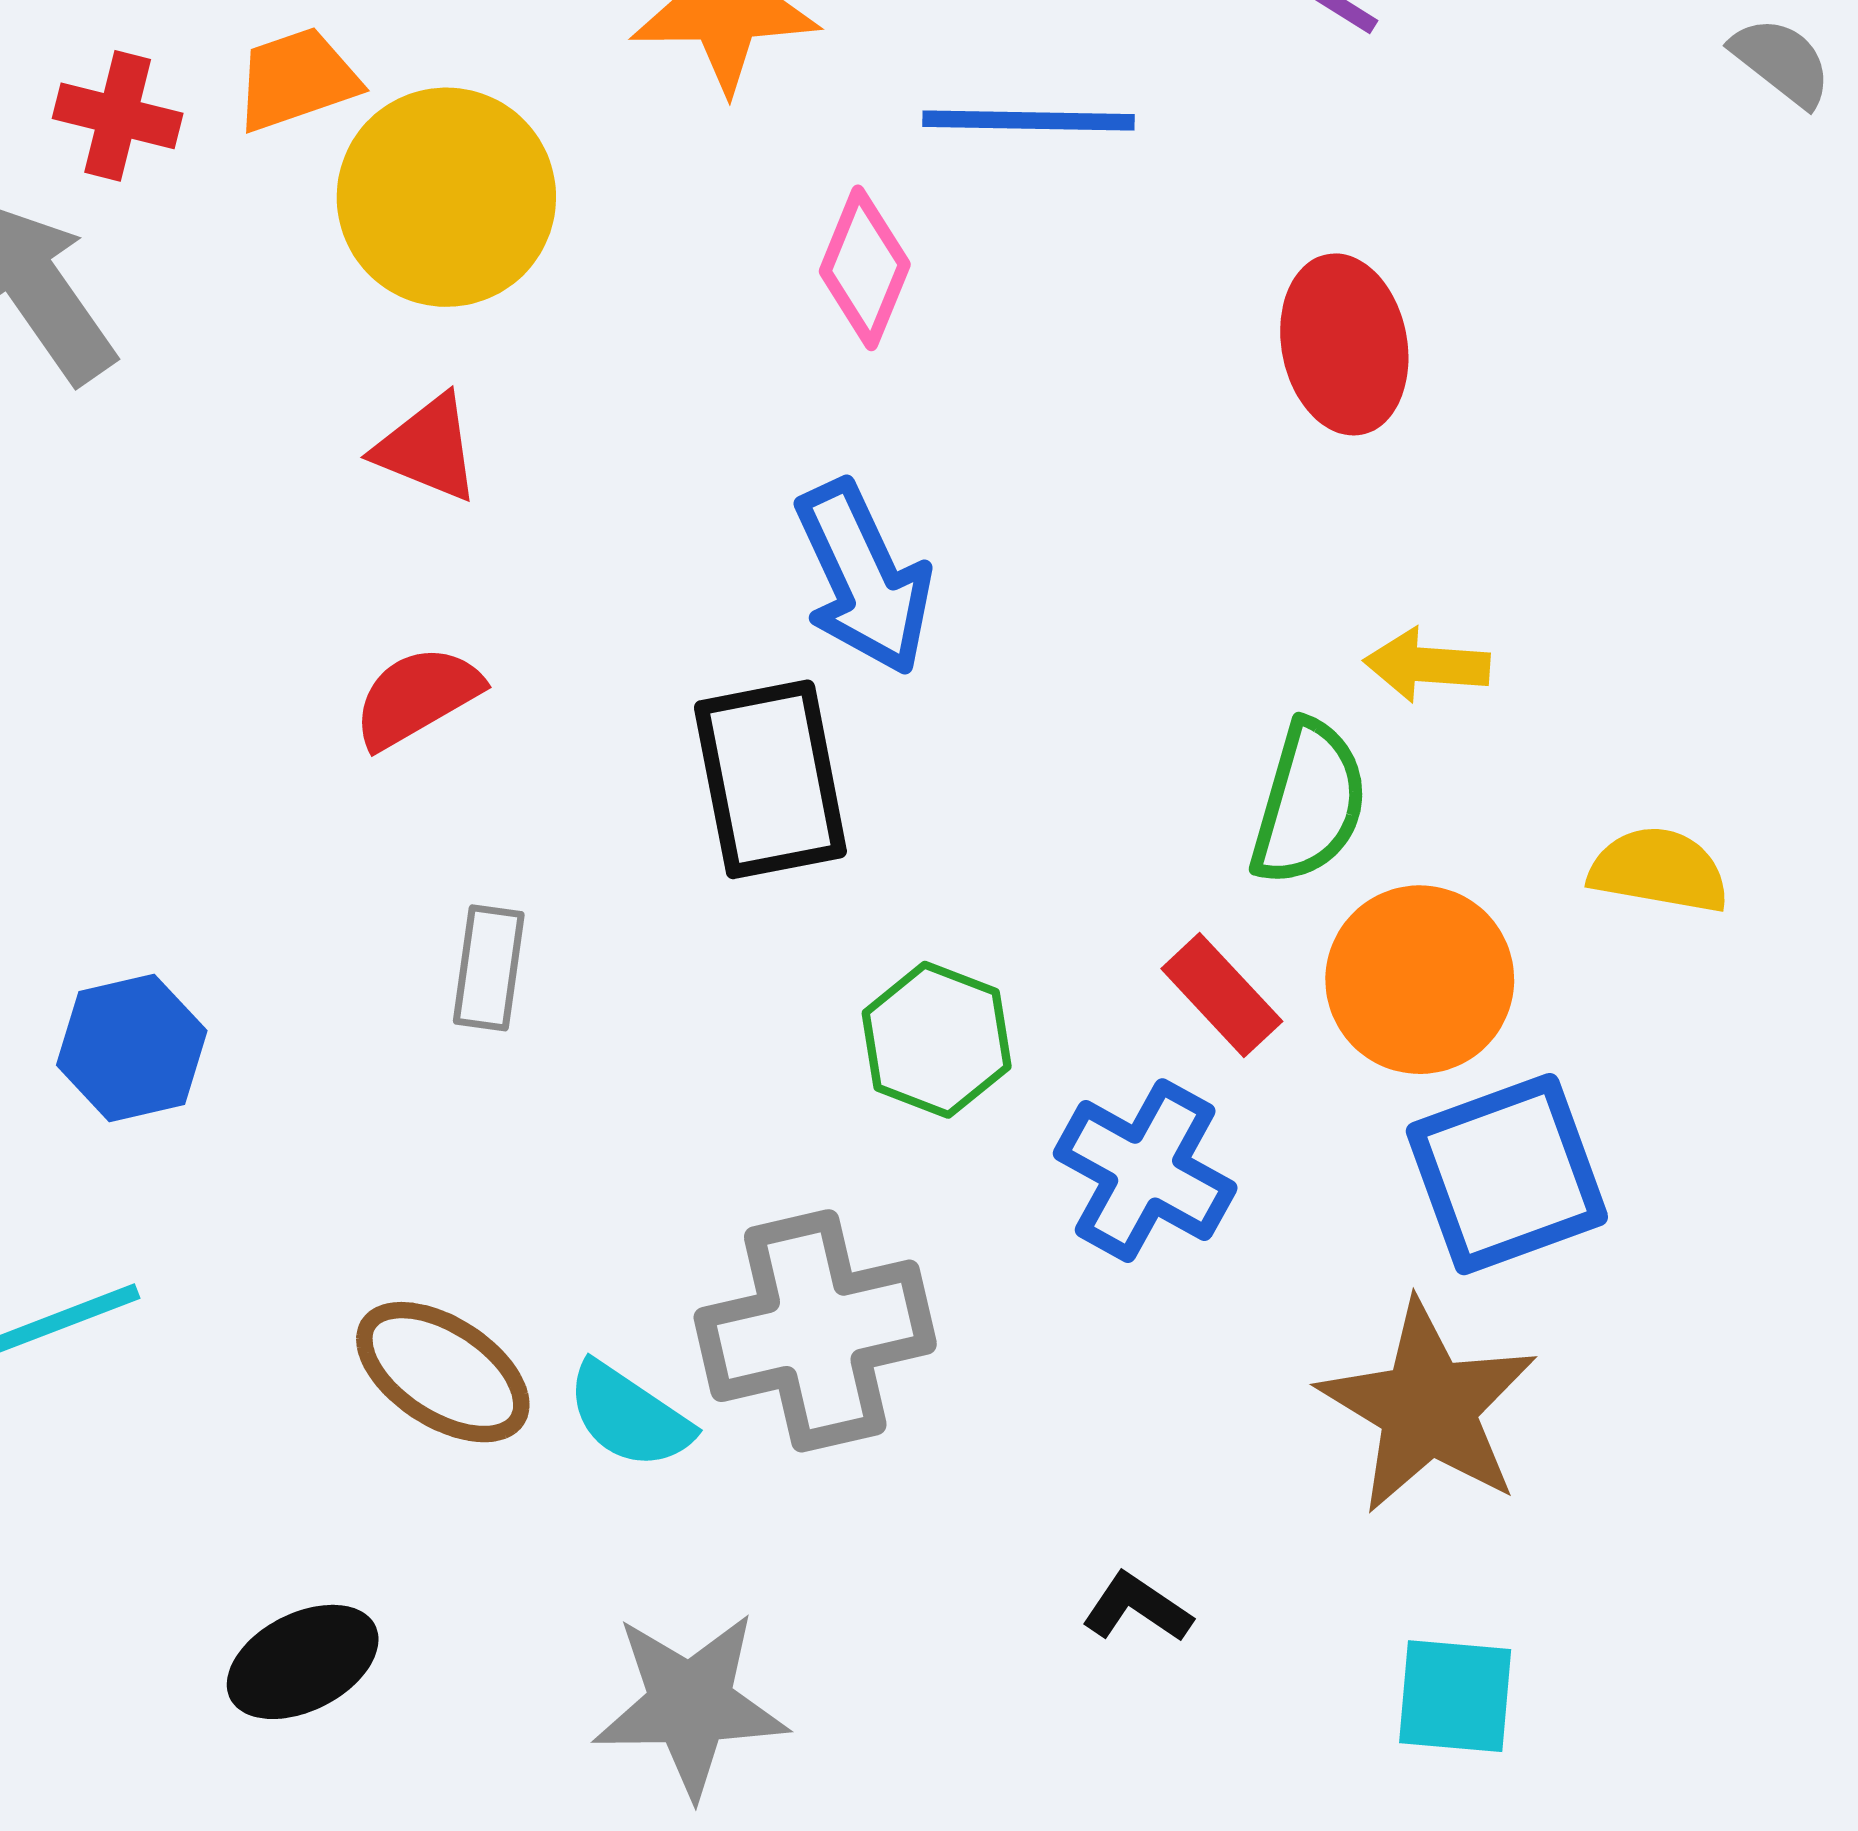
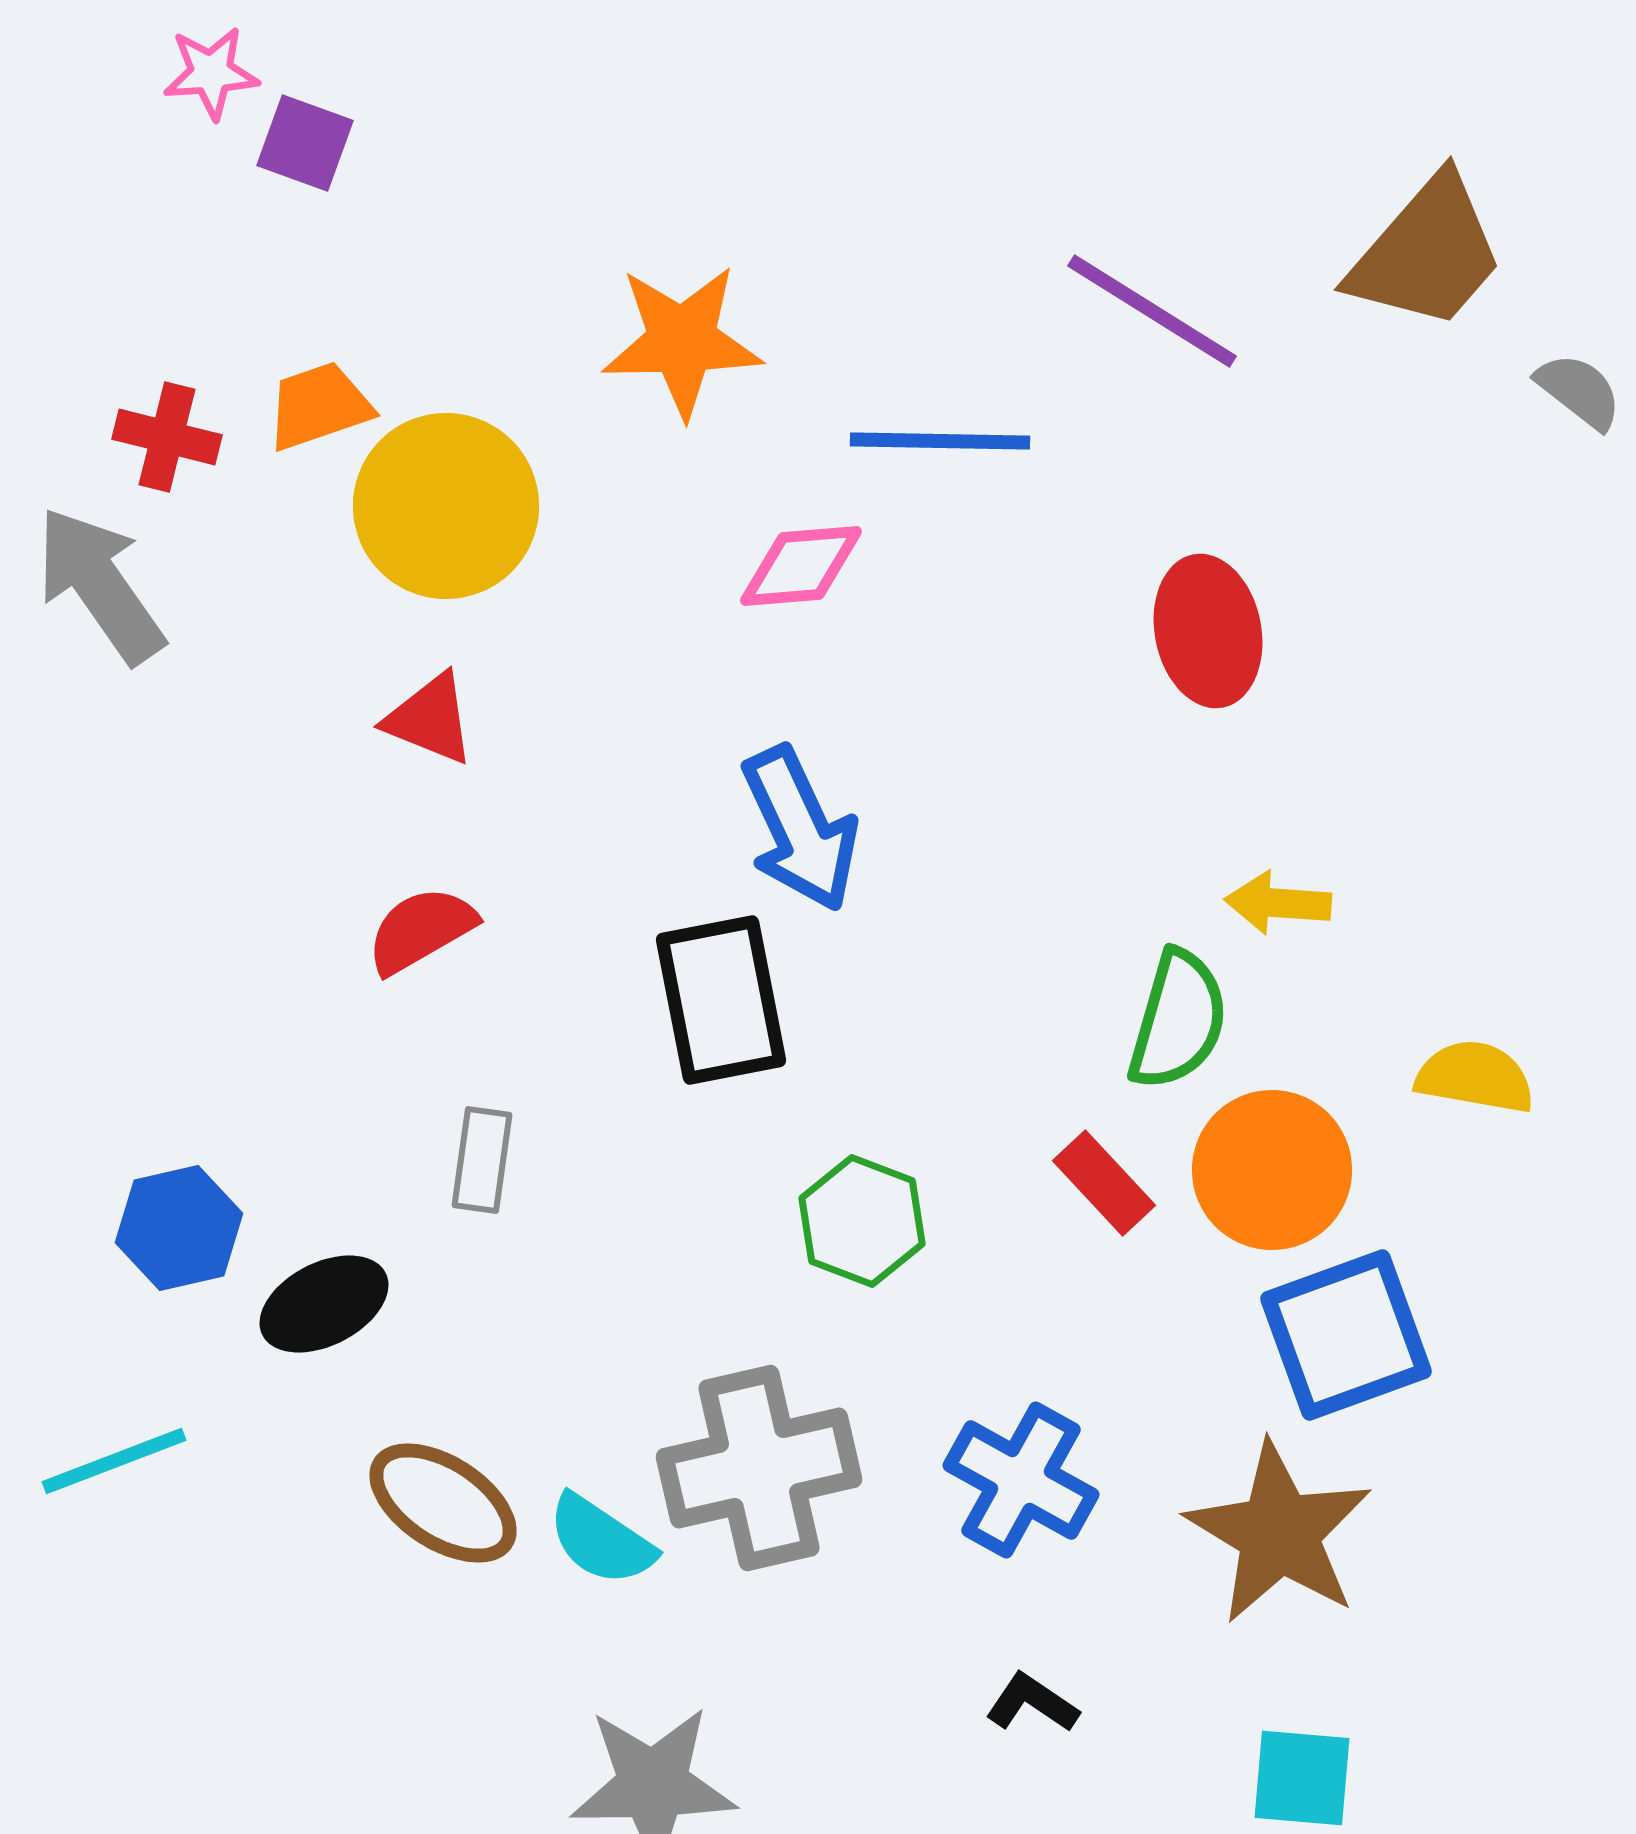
pink diamond: (865, 268) -> (801, 566), turned 63
blue cross: (1145, 1171) -> (1021, 1480), moved
black ellipse: (303, 1662) -> (324, 1304), moved

